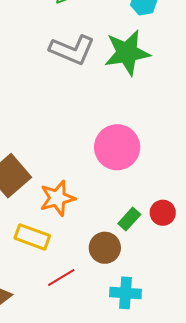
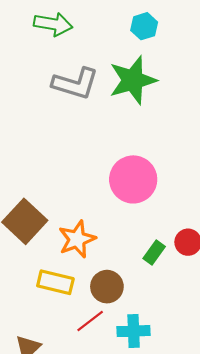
brown circle: (105, 248) -> (107, 287), moved
cyan cross: (125, 293) -> (134, 331), moved

